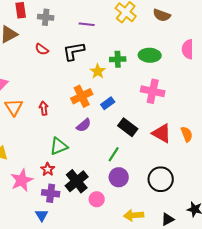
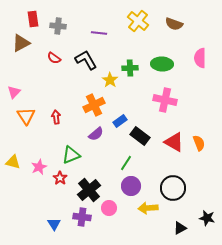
black L-shape: (74, 51) -> (86, 60), turned 70
blue rectangle: (108, 103) -> (120, 121), moved
pink star: (22, 180) -> (39, 167), moved, size x0.7
purple cross: (51, 193) -> (82, 217), moved
yellow arrow: (134, 215) -> (148, 208), moved

